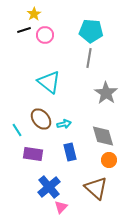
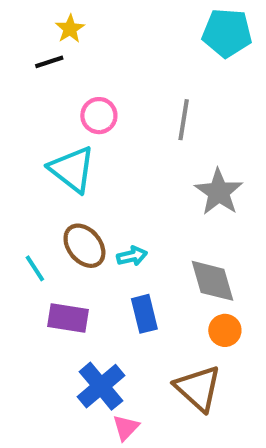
cyan pentagon: (91, 31) -> (227, 33), moved
pink circle: (45, 35) -> (99, 116), moved
cyan triangle: (49, 82) -> (72, 169), moved

